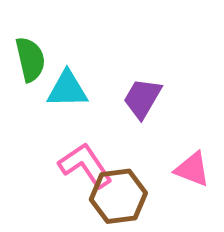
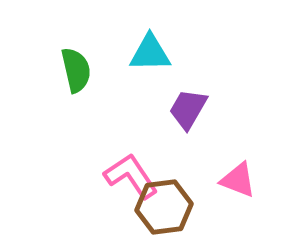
cyan triangle: (67, 89) -> (150, 53), moved

